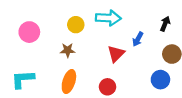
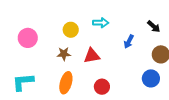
cyan arrow: (108, 18) -> (101, 23), size x0.7
black arrow: (165, 24) -> (154, 26), turned 112
red triangle: (116, 54) -> (92, 56), moved, turned 36

